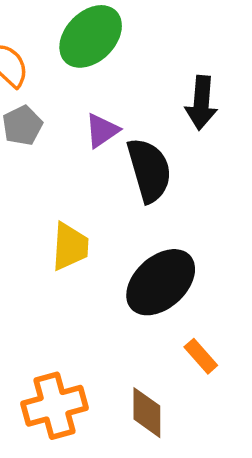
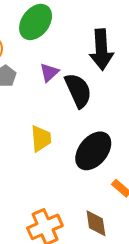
black arrow: (201, 103) -> (101, 50), size x1.4

